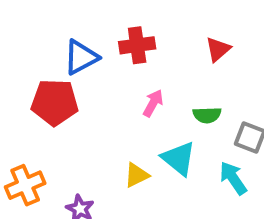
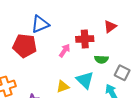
red cross: (137, 45) -> (85, 39), moved
pink arrow: (153, 103) -> (65, 51), moved

